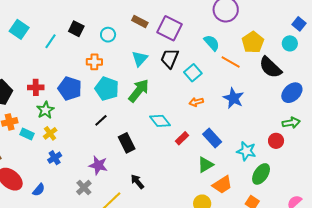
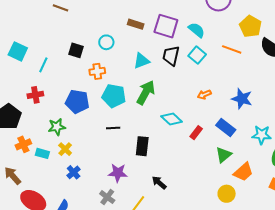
black square: (76, 29) -> (76, 50), moved
cyan line: (51, 41) -> (43, 65), moved
cyan semicircle: (212, 43) -> (197, 30), moved
cyan triangle: (140, 59) -> (141, 61), turned 36
cyan square: (193, 73) -> (197, 55), moved
red cross: (36, 87) -> (35, 95), moved
blue star: (233, 98) -> (242, 99), moved
green star: (45, 110) -> (57, 127), turned 30
black line: (101, 120) -> (113, 128), turned 48
black rectangle: (127, 143) -> (142, 146), turned 42

